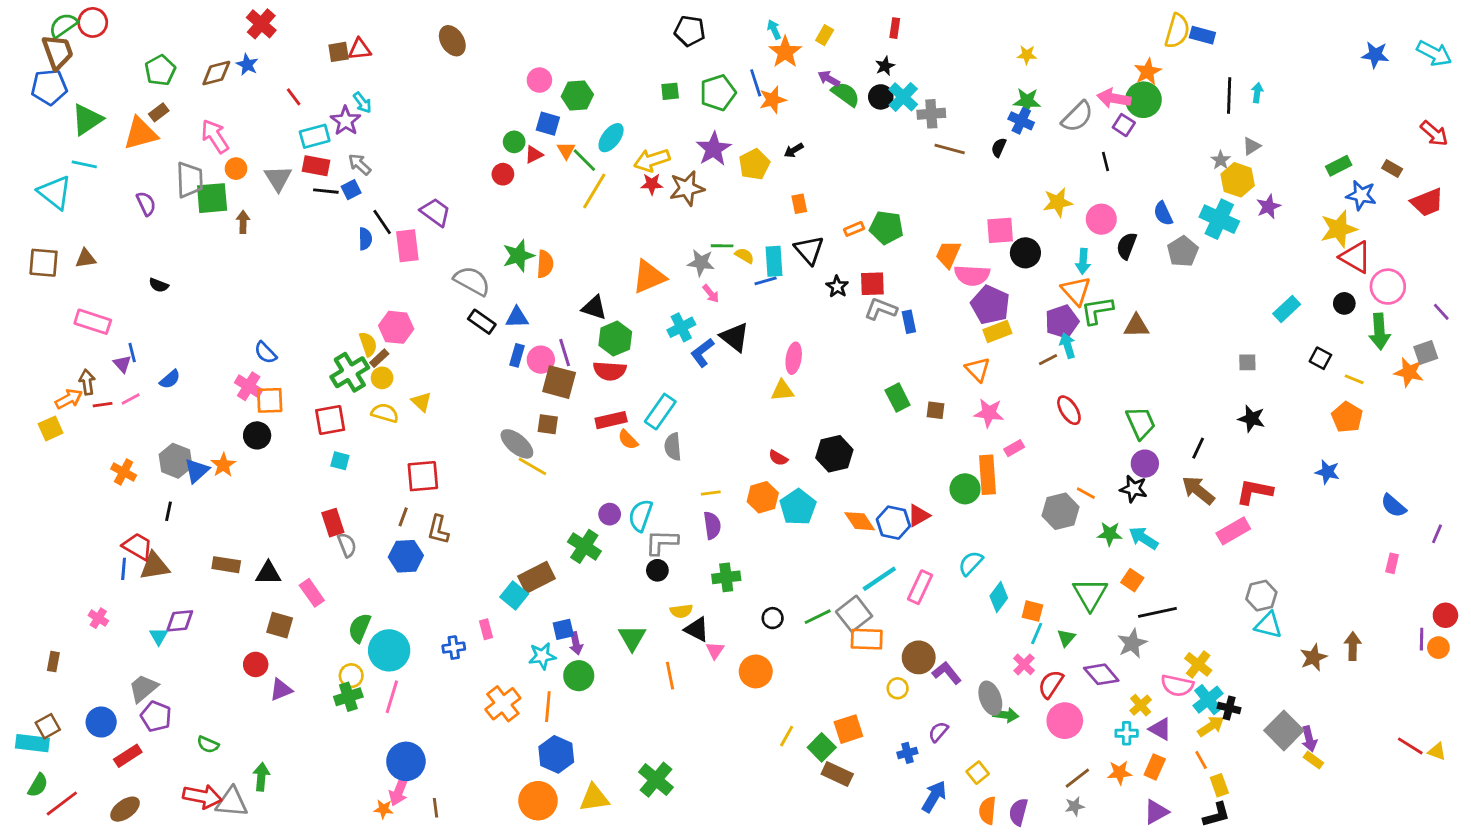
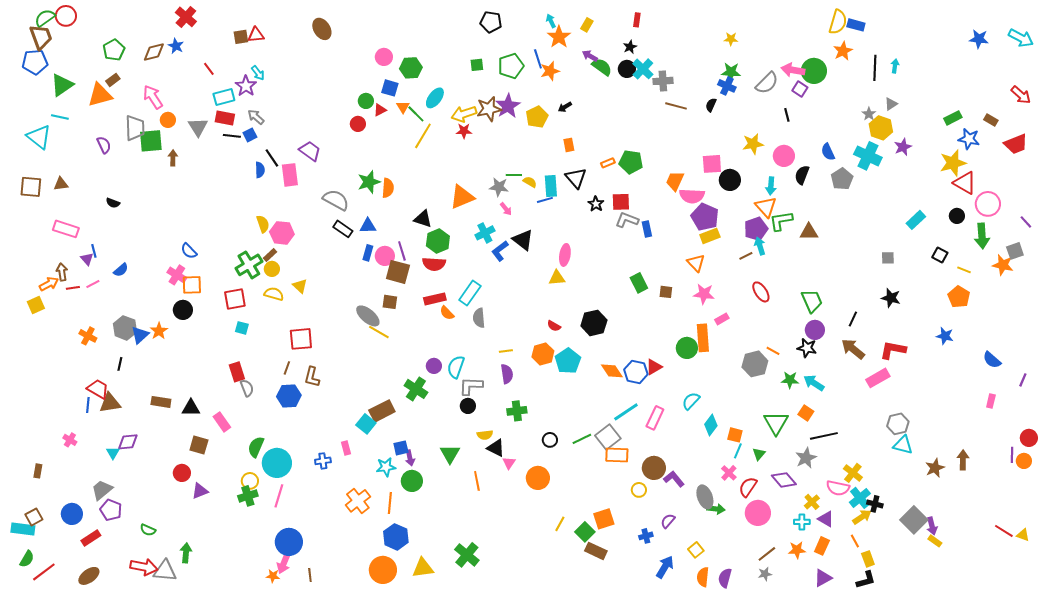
orange star: (1148, 72) -> (843, 51), moved
brown star: (687, 188) -> (489, 109), moved
yellow semicircle: (368, 344) -> (263, 224), moved

